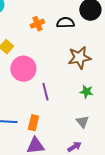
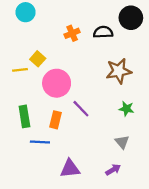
purple line: (45, 92) -> (81, 109), turned -30
orange rectangle: (33, 123) -> (55, 120), moved

